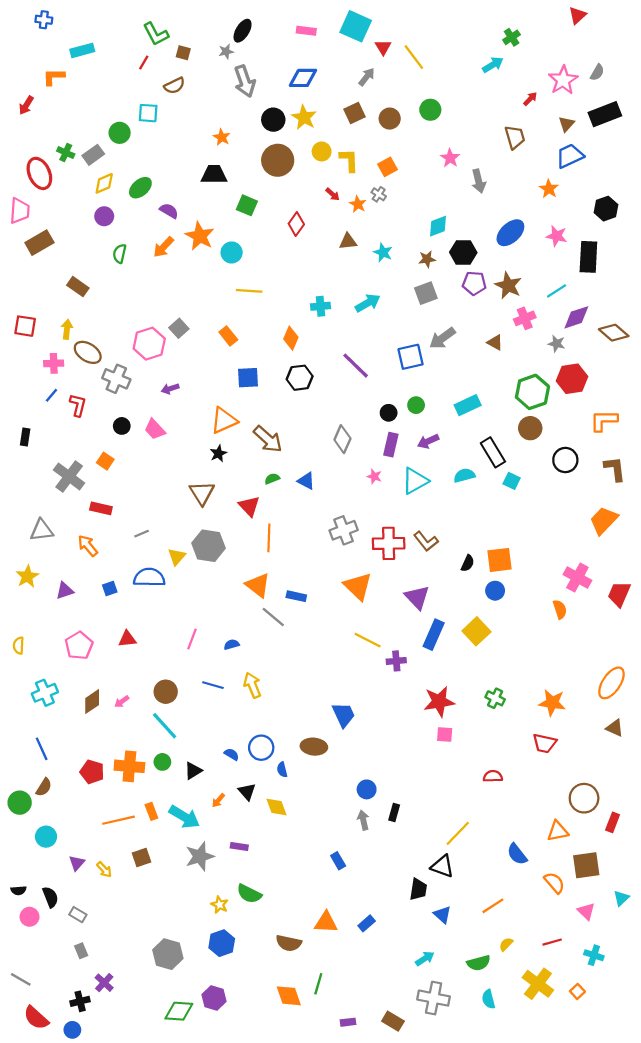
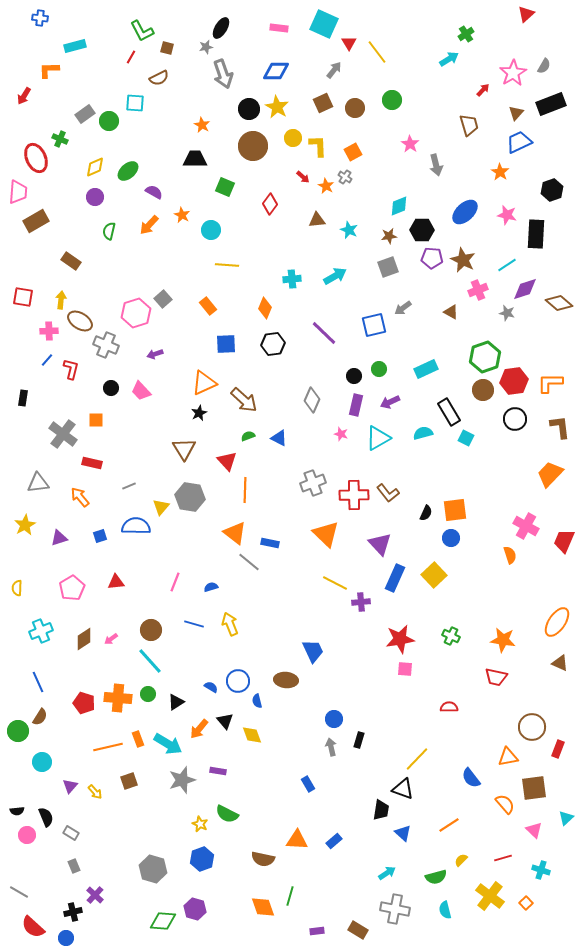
gray rectangle: (93, 155) -> (85, 114), moved
orange star: (200, 236) -> (182, 215), size x0.6
gray arrow: (442, 338) -> (403, 308), size x0.7
red hexagon: (572, 379) -> (514, 381), moved
orange square: (105, 461) -> (96, 420), turned -35
orange arrow: (218, 800) -> (199, 729), size x1.5

